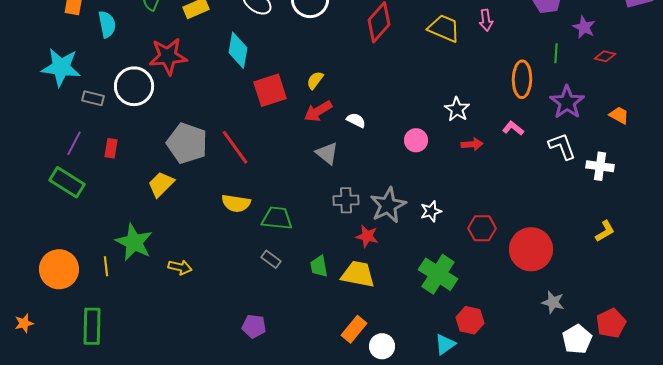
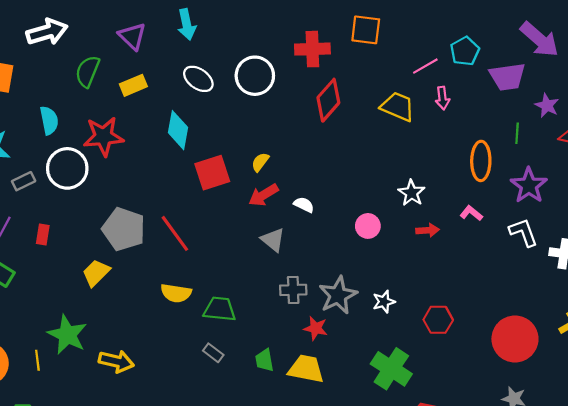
cyan semicircle: (107, 24) -> (49, 120), moved
gray rectangle: (93, 98) -> (24, 181), turned -40
red circle: (531, 249) -> (515, 339), moved
yellow arrow: (180, 267) -> (116, 361), size x1.4

